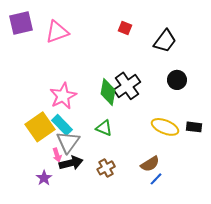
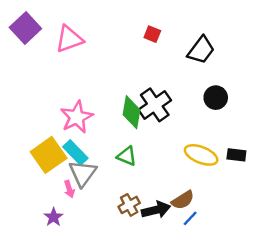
purple square: (21, 23) -> (25, 28), turned -30
black arrow: (71, 163) -> (156, 210), moved

